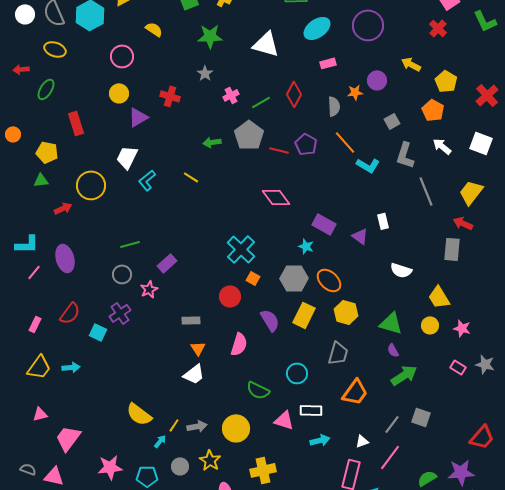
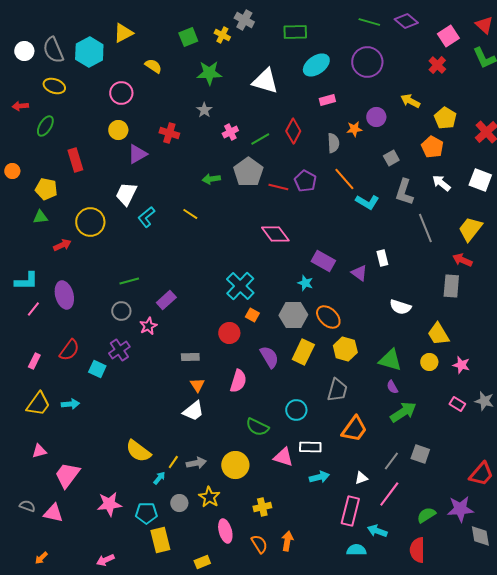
yellow cross: (263, 470) -> (262, 507), size x0.7

